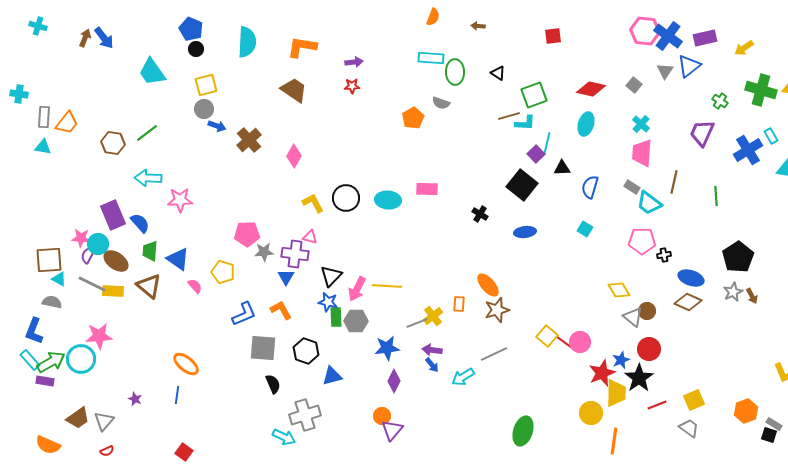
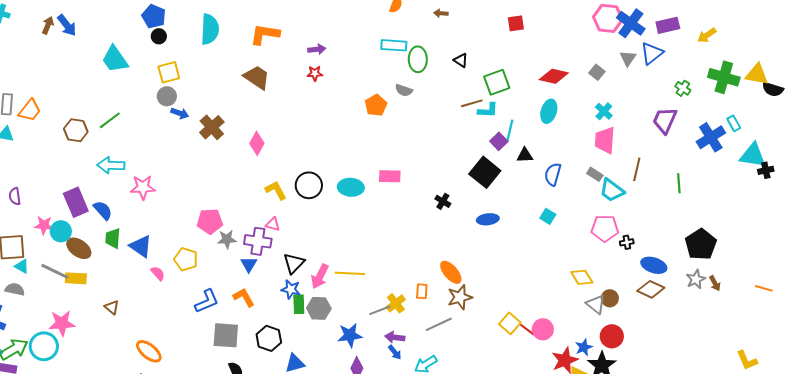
purple semicircle: (88, 255) -> (15, 196), moved, turned -36
brown triangle: (149, 286) -> (112, 307), moved, size x0.6
gray line: (494, 354) -> (439, 324), moved

